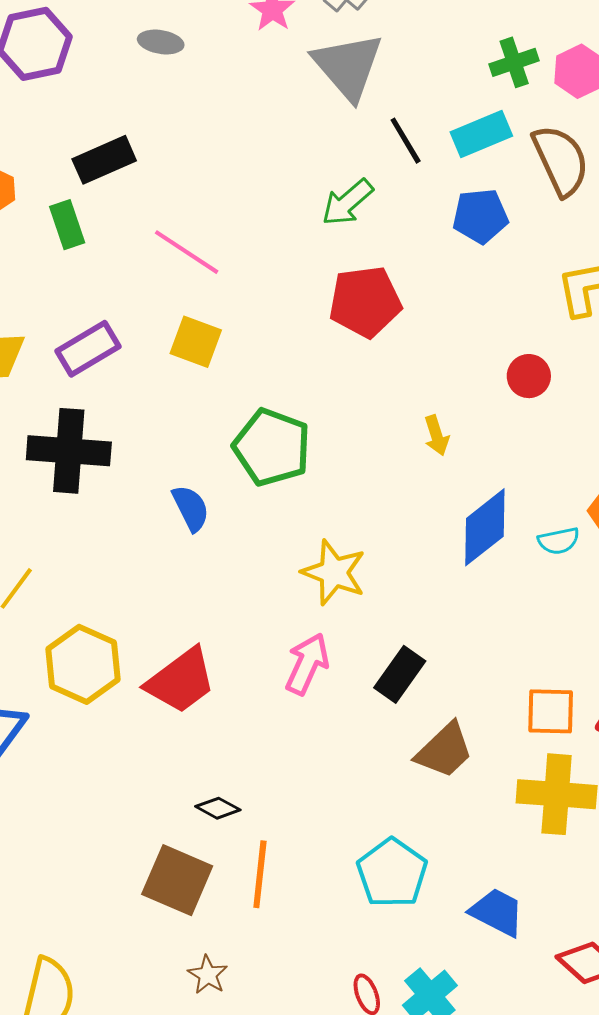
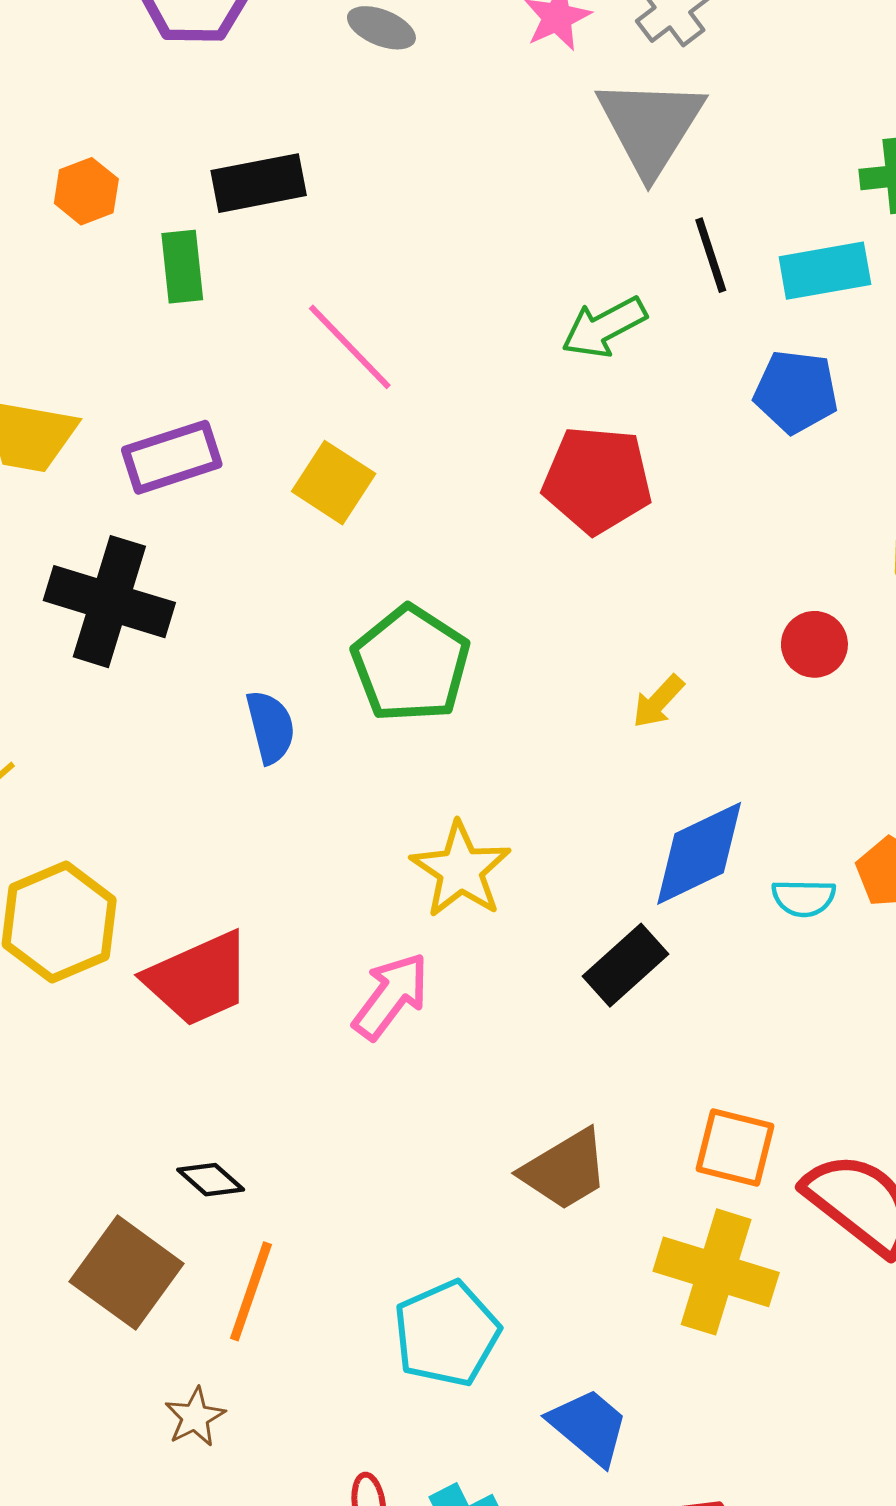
yellow arrow: (437, 435) -> (658, 701), turned 48
black rectangle: (400, 674) -> (626, 965), moved
brown star: (208, 975) -> (195, 1417), moved

